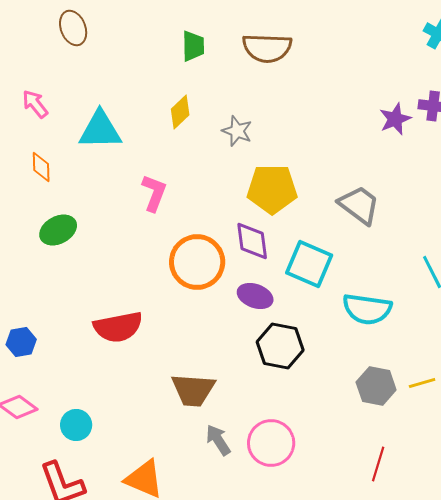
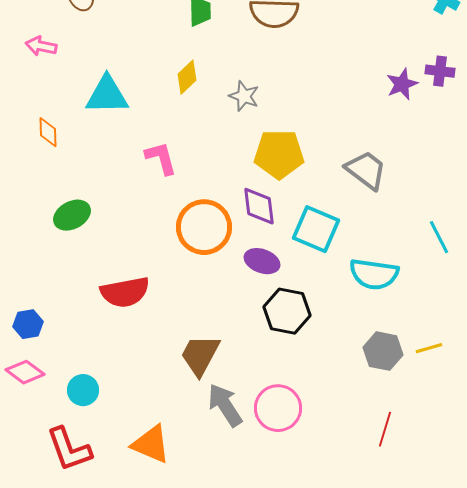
pink arrow: (35, 104) -> (41, 46), moved, turned -40
pink L-shape: (154, 193) -> (161, 158), turned -36
green ellipse: (58, 230) -> (72, 215), moved
blue hexagon: (21, 342) -> (28, 324), moved
brown trapezoid: (193, 390) -> (200, 355), turned 114
gray arrow: (218, 440) -> (225, 405), size x1.4

